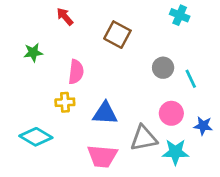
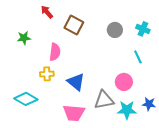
cyan cross: (180, 15) -> (143, 29), moved
brown square: (117, 35) -> (74, 25), moved
gray circle: (163, 68) -> (115, 30), moved
blue triangle: (105, 113) -> (76, 82), turned 36
blue star: (203, 126) -> (149, 104), moved

